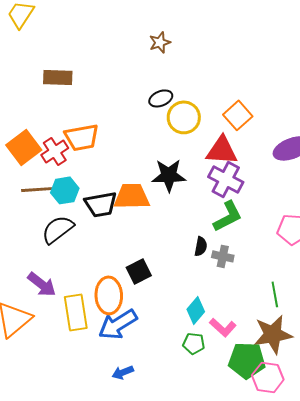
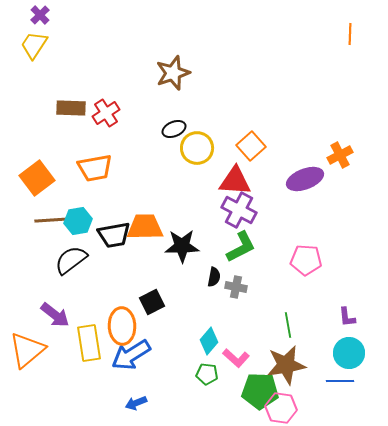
brown star: (160, 42) -> (173, 73), size x1.6
red cross: (55, 151) -> (106, 113), moved
black star: (169, 175) -> (182, 246), moved

